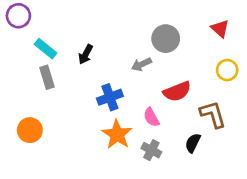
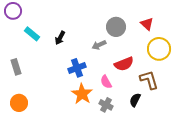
red triangle: (220, 29) -> (147, 24), moved
yellow circle: (227, 70) -> (159, 49), size x1.5
gray rectangle: (47, 77) -> (16, 67), moved
orange circle: (30, 130) -> (19, 103), moved

